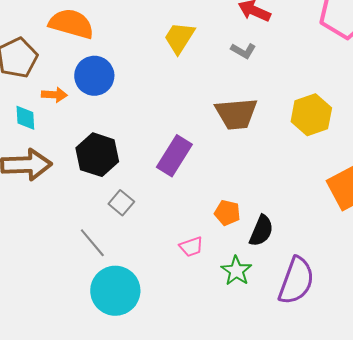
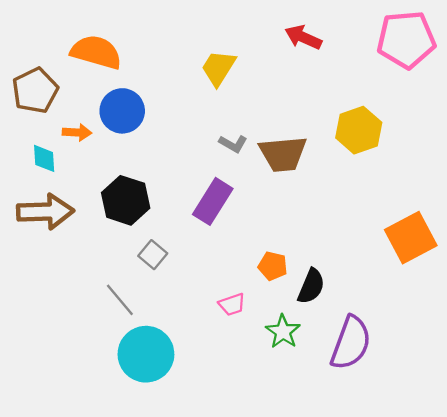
gray L-shape: (243, 51) -> (233, 144), moved
yellow hexagon: (311, 115) -> (359, 130), moved

